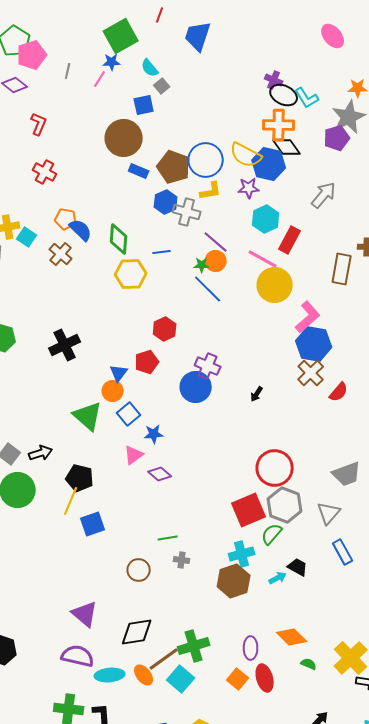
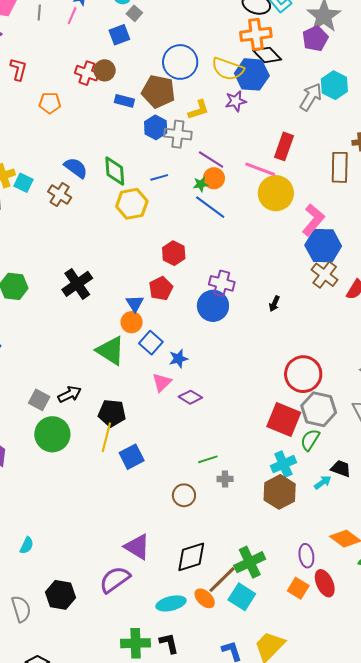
brown circle: (124, 138) -> (105, 70), size x0.6
blue circle: (206, 160) -> (180, 62), moved
red cross: (45, 172) -> (87, 73), moved
orange pentagon: (66, 219) -> (50, 103), moved
cyan hexagon: (266, 219) -> (334, 85), moved
red square: (249, 510) -> (284, 420), turned -36
purple semicircle: (78, 656) -> (115, 580), moved, turned -40

